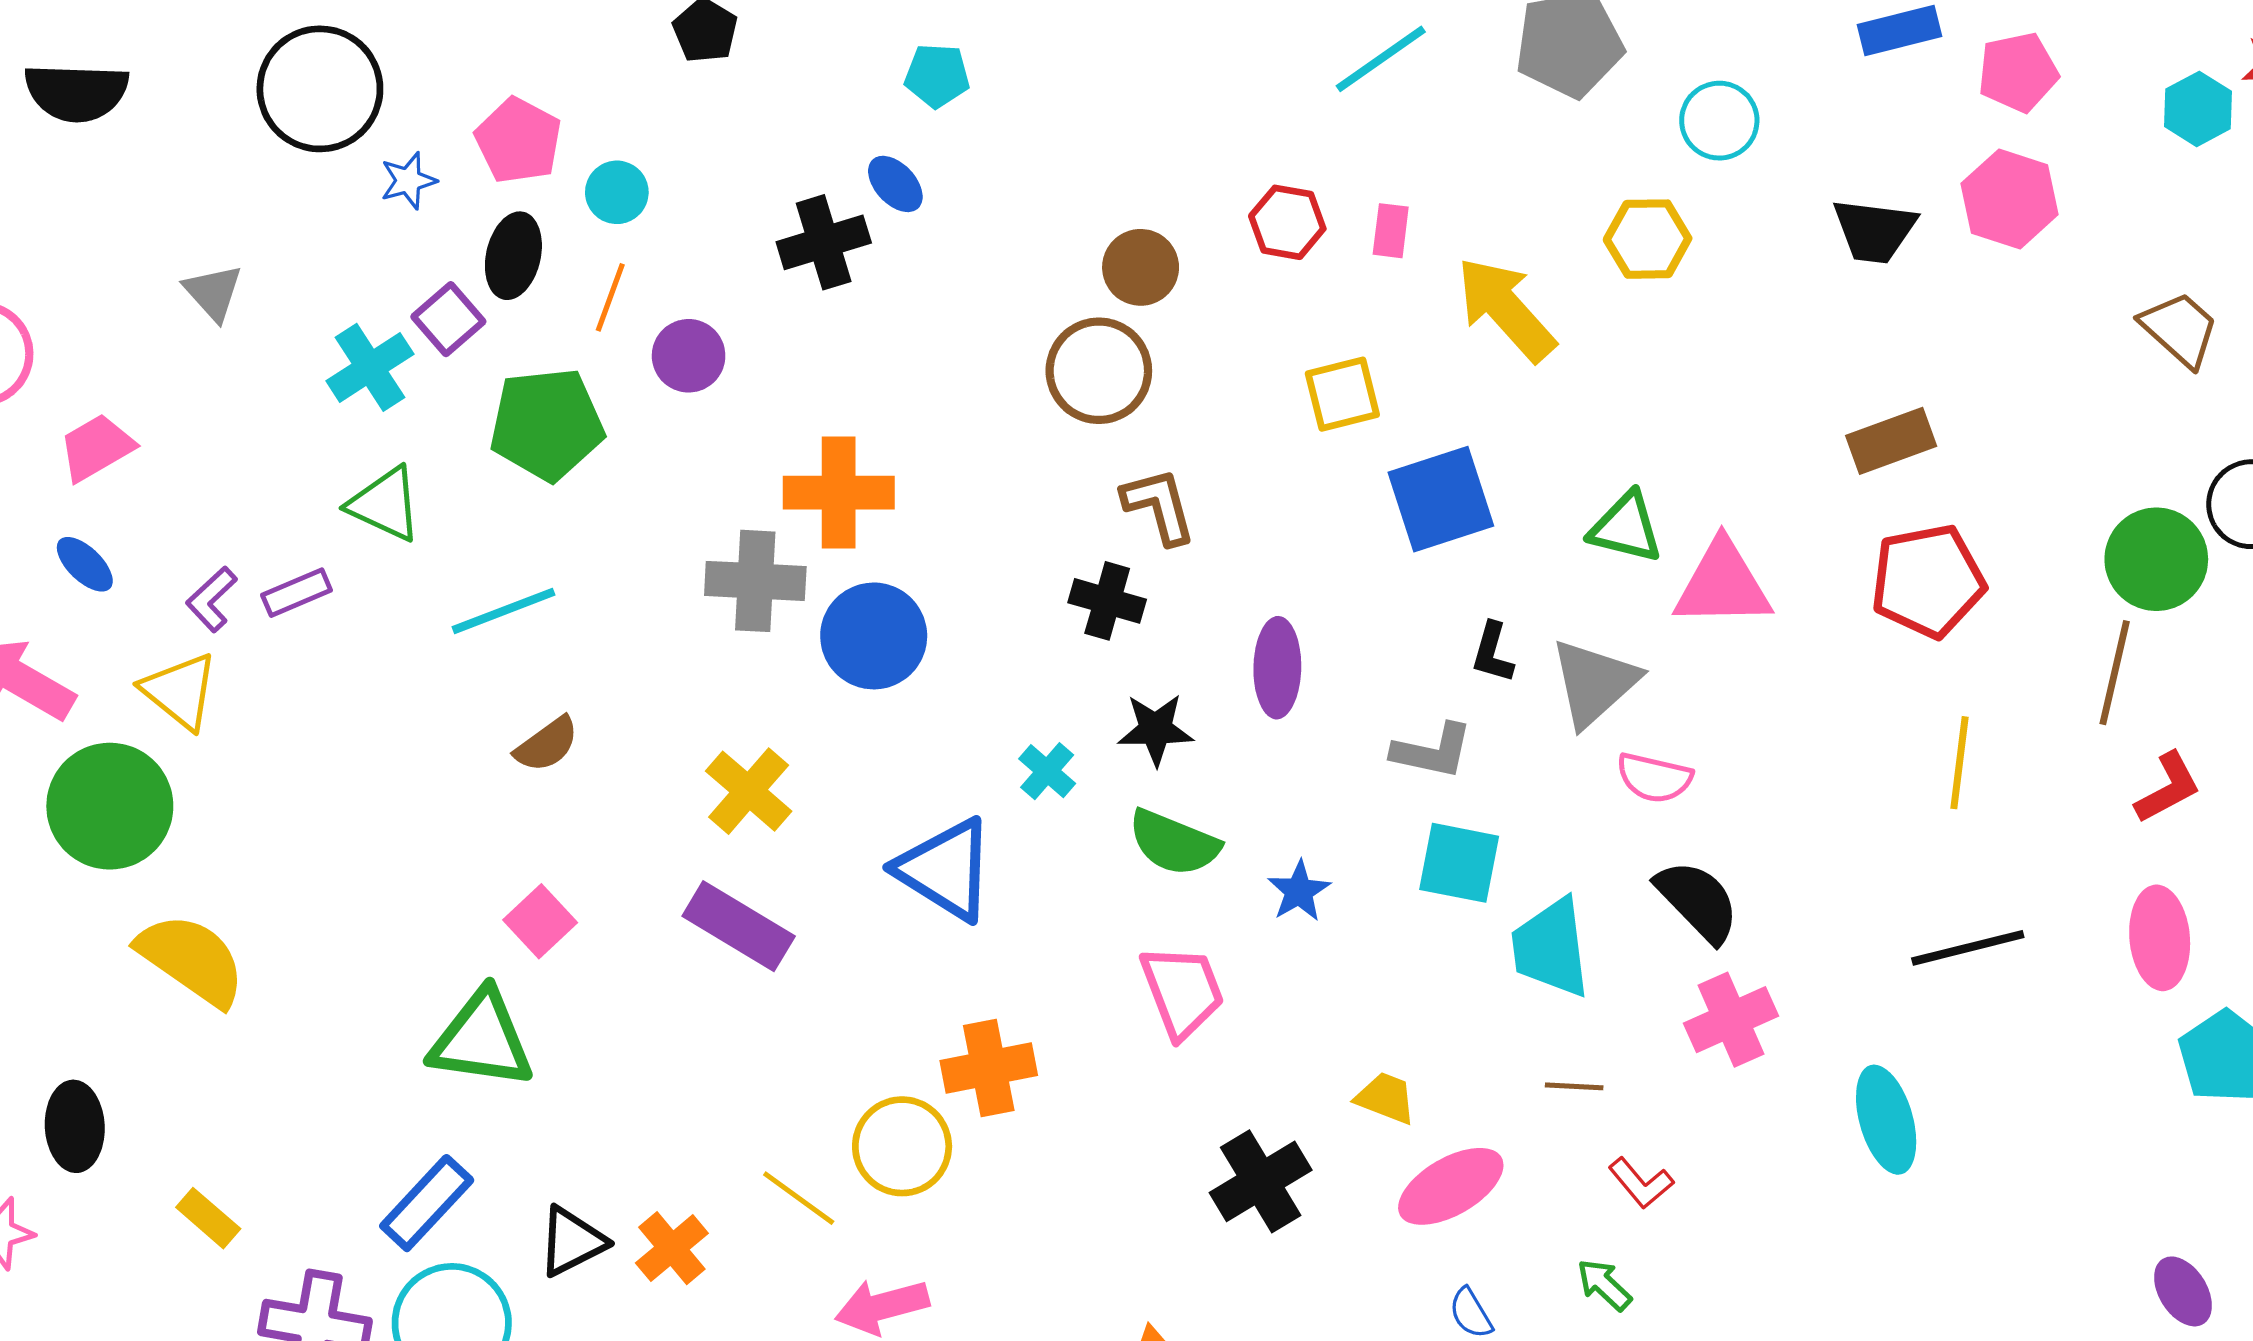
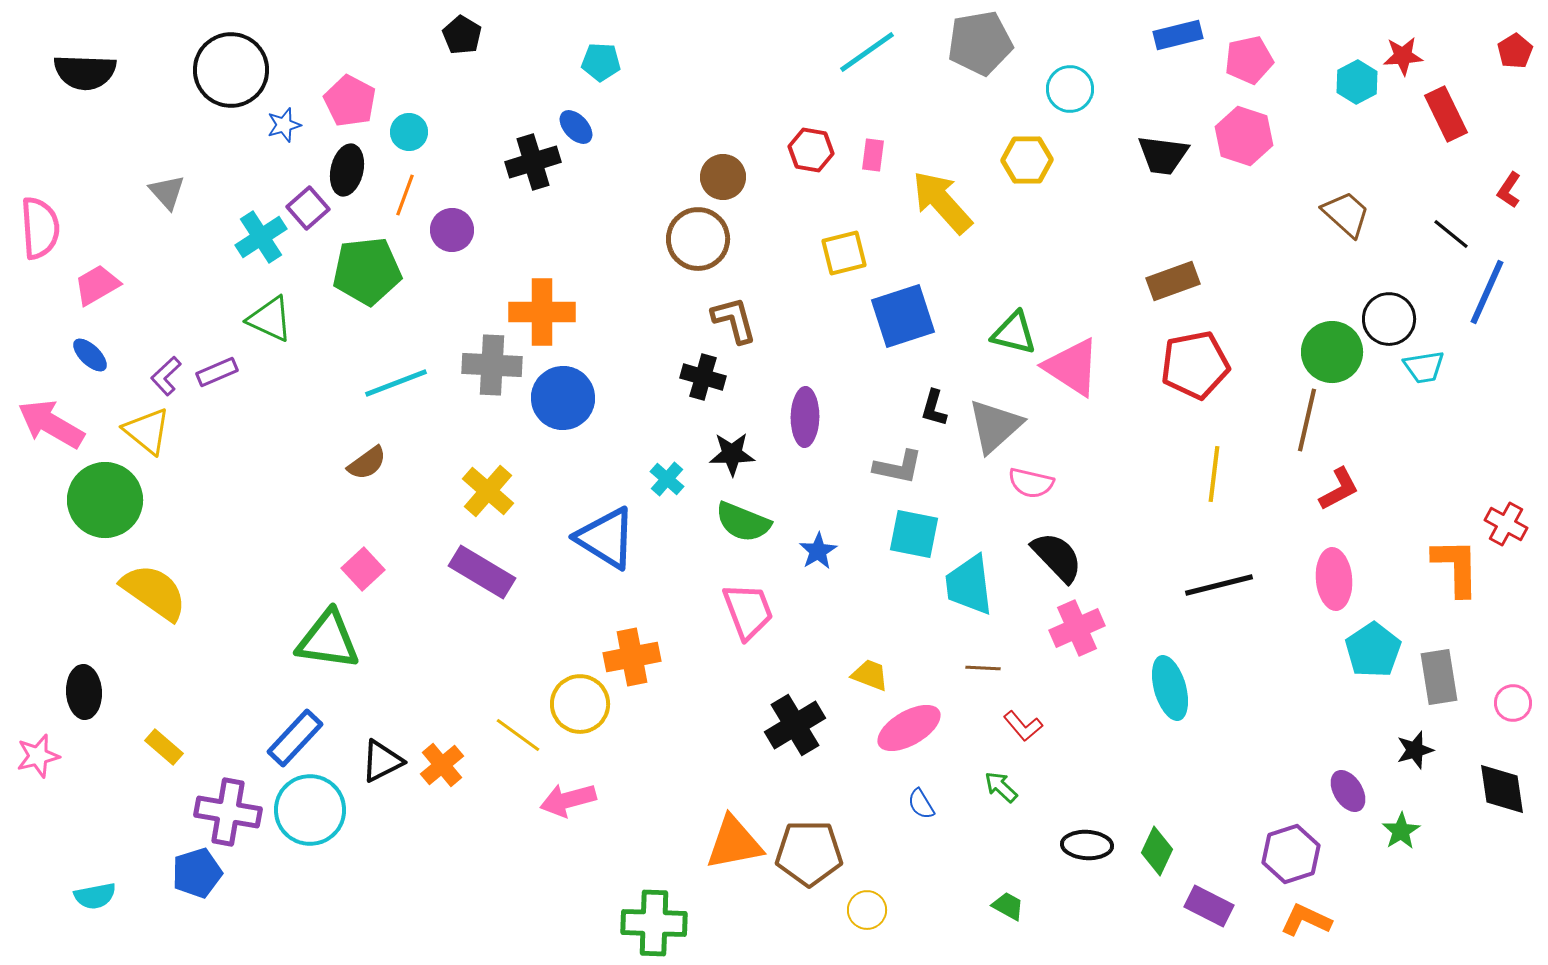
pink triangle: (1723, 584) -> (1072, 367), turned 34
cyan line: (503, 611) -> (396, 383), moved

